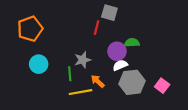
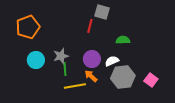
purple circle: (117, 51) -> (92, 59), moved
gray star: (83, 60) -> (61, 56), moved

